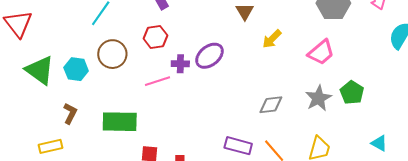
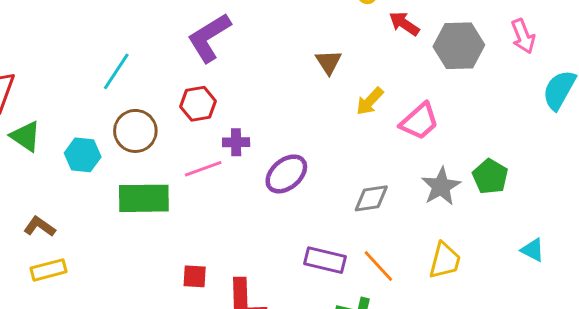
pink trapezoid: (321, 52) -> (419, 121), moved
purple ellipse: (210, 56) -> (286, 174), moved
green triangle: (40, 70) -> (26, 136), moved, size x0.7
brown L-shape: (70, 113) -> (40, 227), moved, turned -80
green rectangle: (120, 122) -> (144, 198), moved

